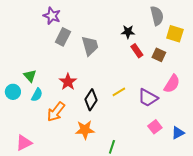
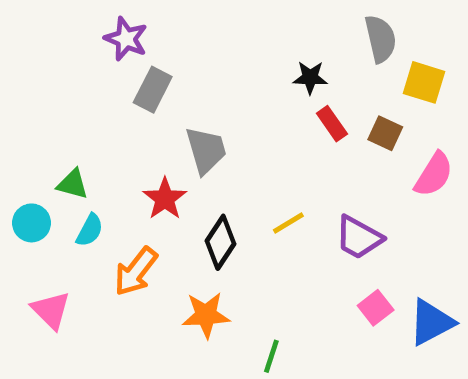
gray trapezoid: (90, 46) -> (206, 150), moved
green triangle: (30, 76) -> (73, 184), turned -32
pink semicircle: (172, 84) -> (434, 174), moved
blue triangle: (178, 133) -> (431, 322), size x1.5
pink triangle: (24, 143) -> (51, 310), moved, turned -48

